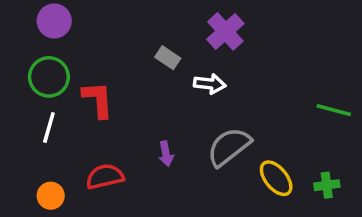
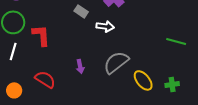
red semicircle: (105, 176) -> (45, 79), turned 45

